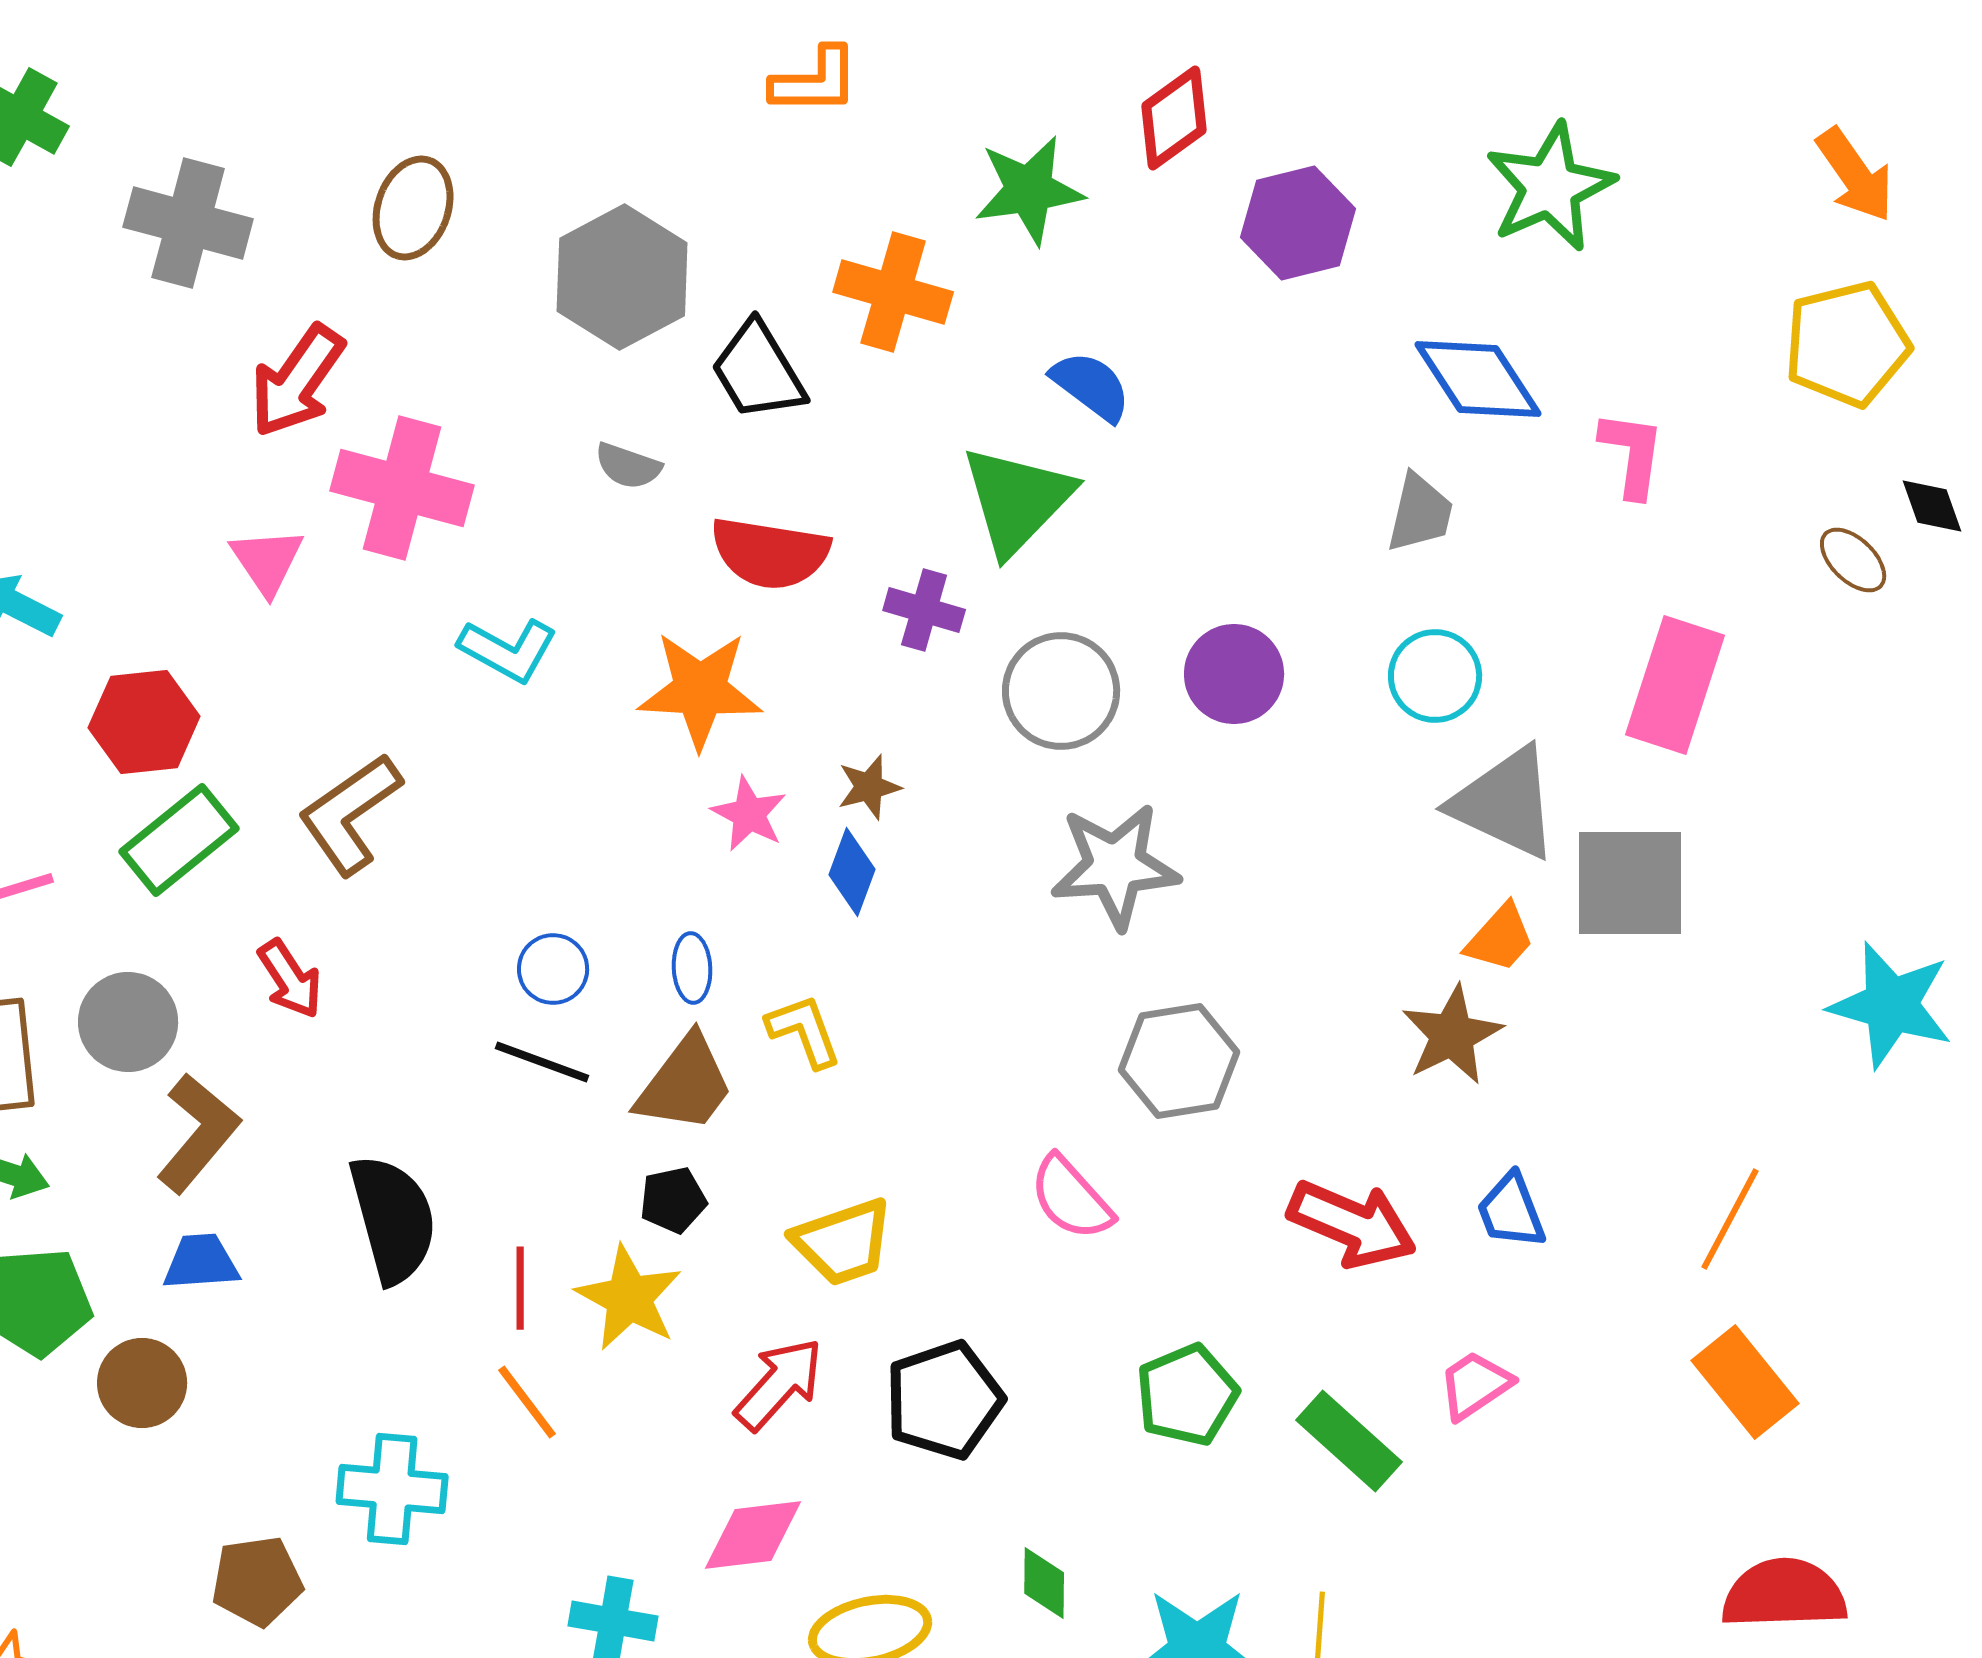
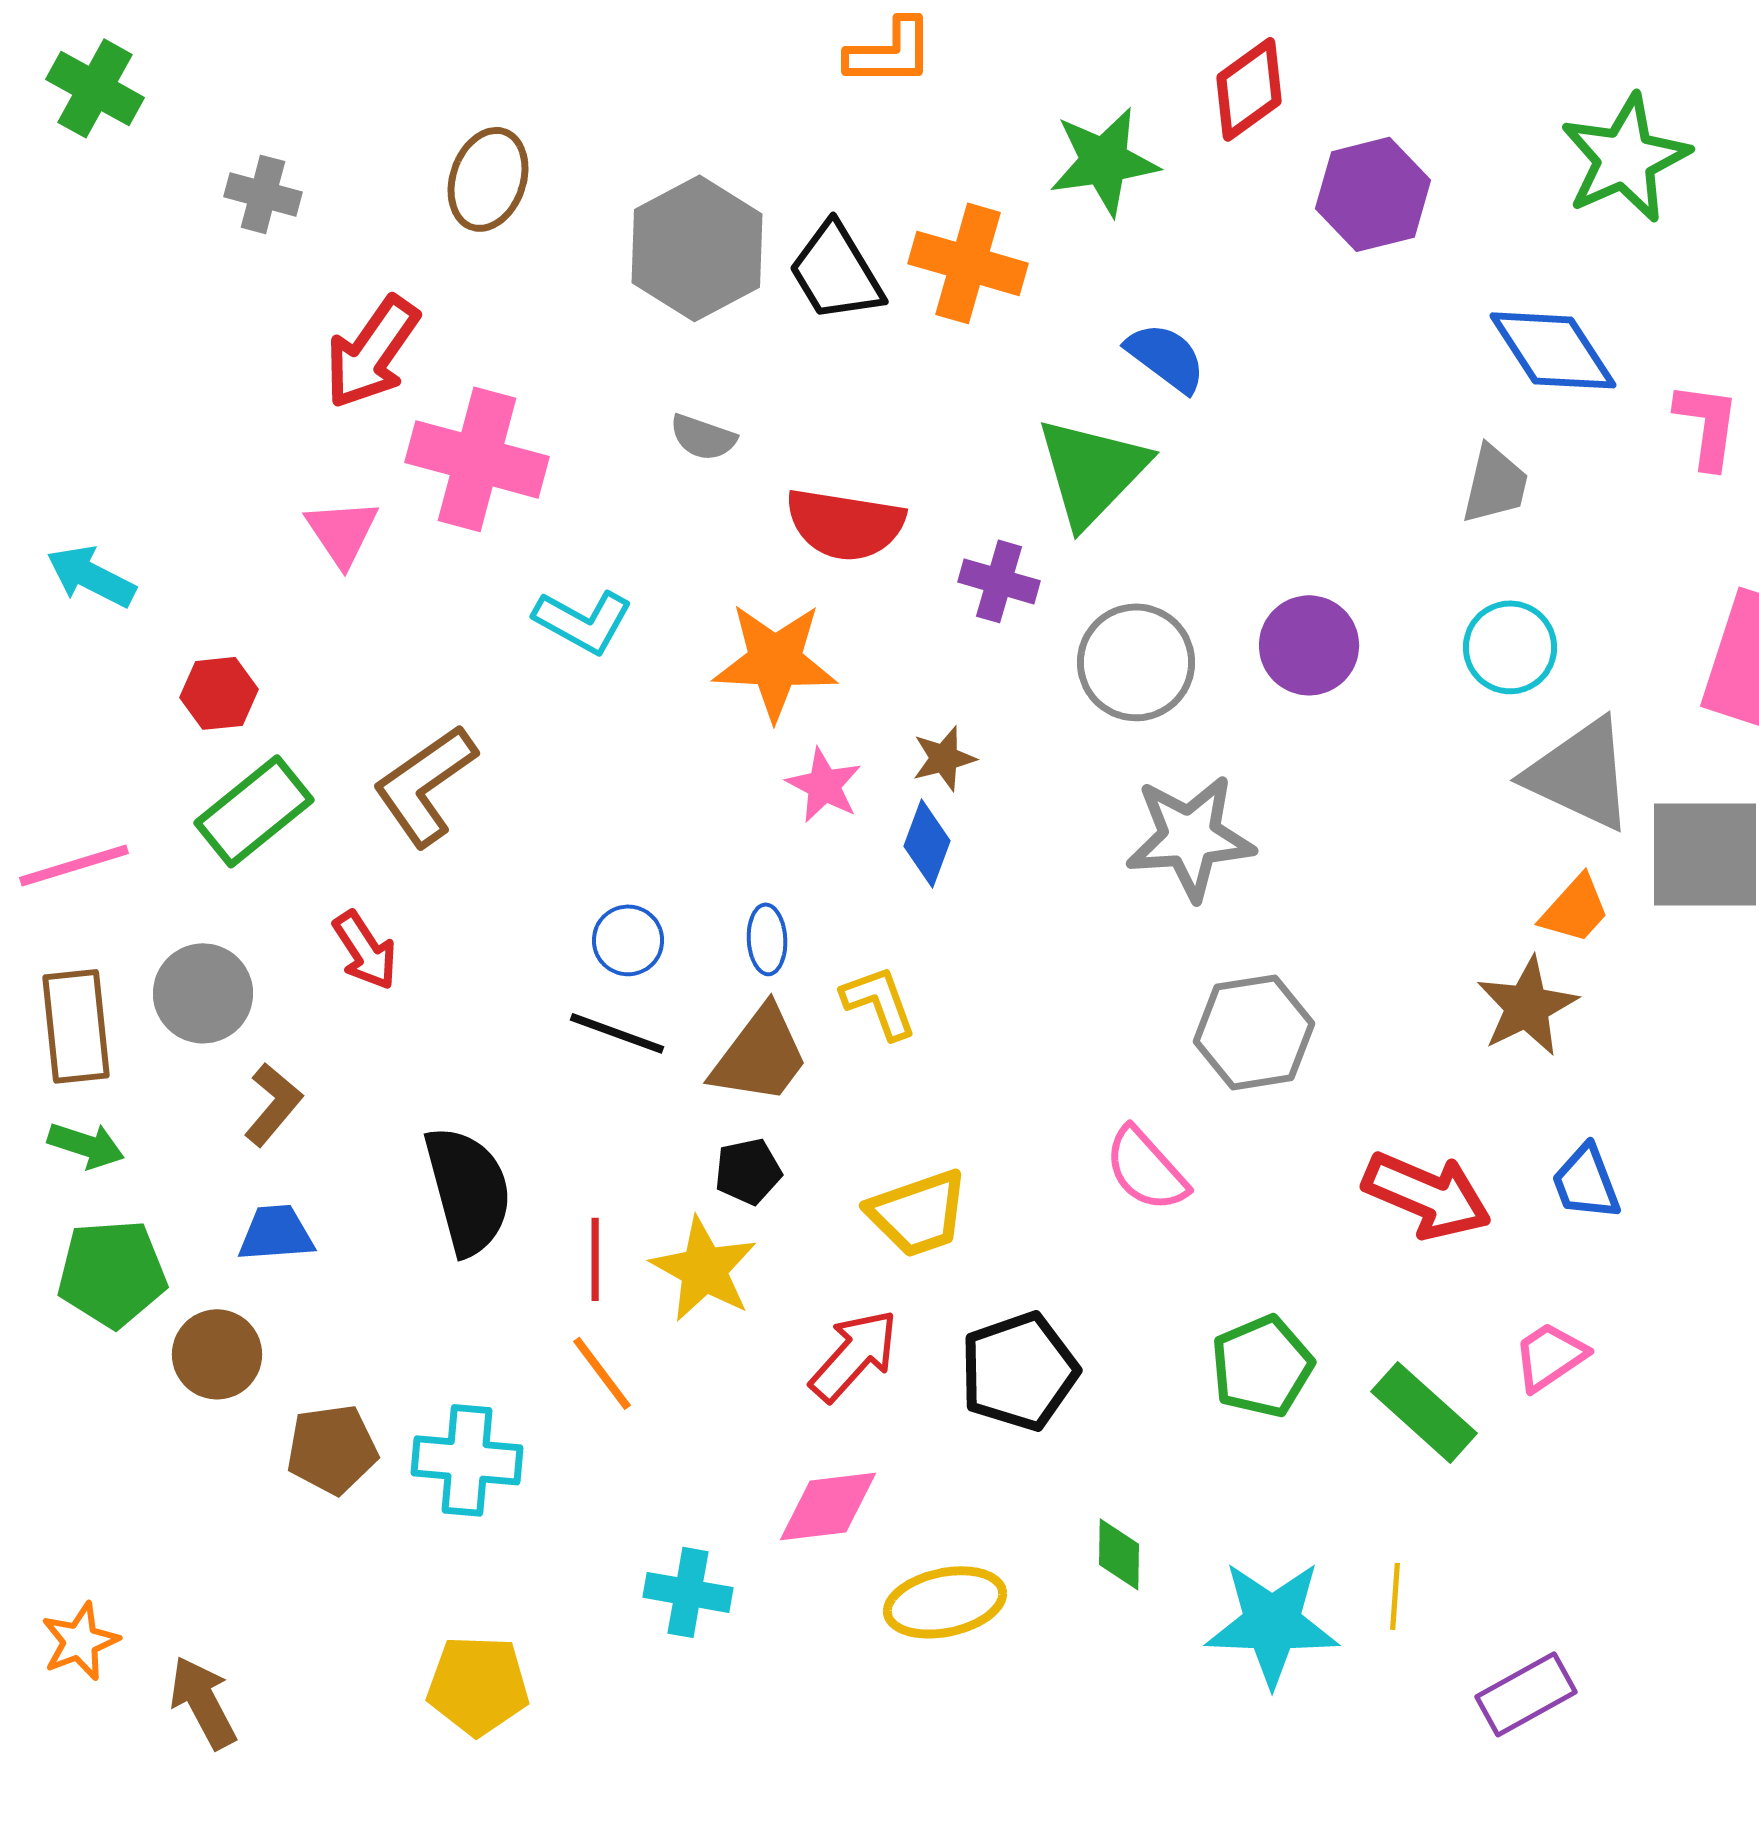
gray cross: (188, 223) -> (263, 194), size x0.6
black trapezoid: (758, 371) -> (836, 272), moved
red hexagon: (144, 722) -> (219, 693), size x0.7
brown L-shape: (198, 1133) -> (273, 1104), size x0.7
brown pentagon: (257, 1581) -> (332, 1449), moved

